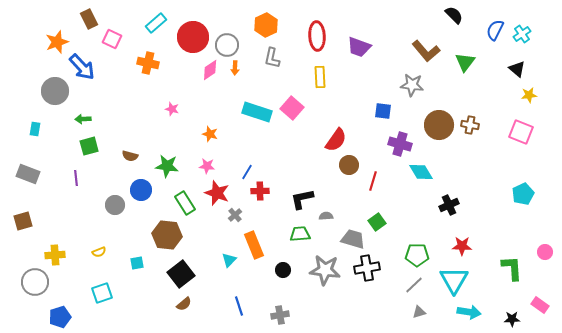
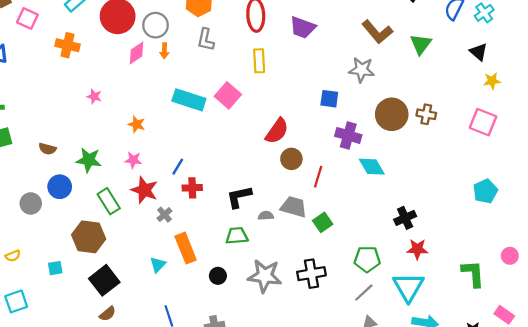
black cross: (449, 205) -> (405, 218), moved
gray trapezoid: (353, 239) -> (294, 207), moved

